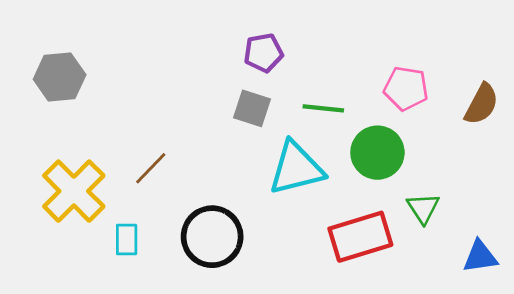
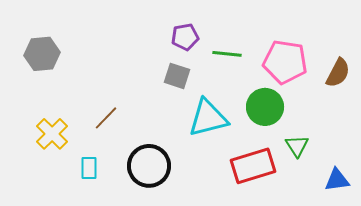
pink pentagon: (406, 88) -> (285, 62), size x1.4
green line: (323, 108) -> (227, 54), moved
yellow cross: (74, 191) -> (52, 134), size x0.7

